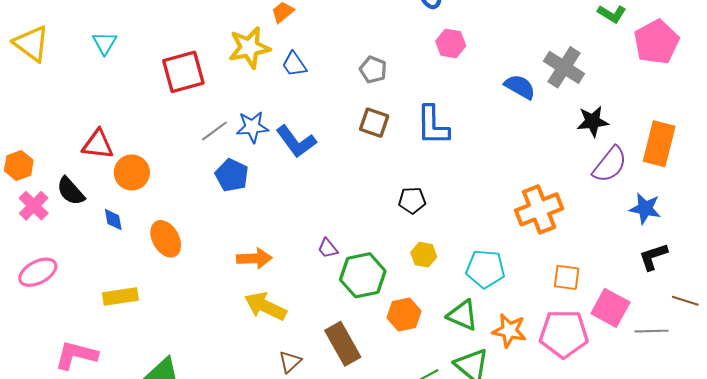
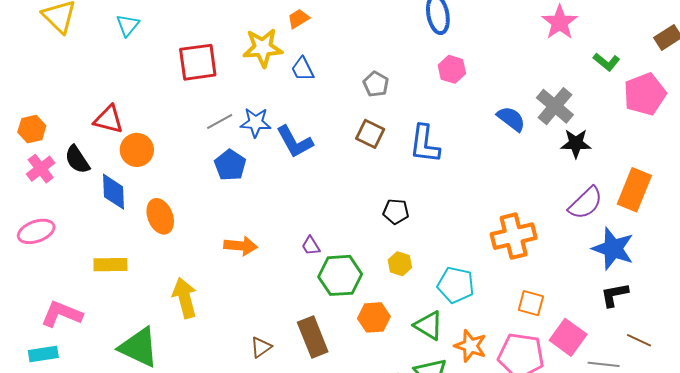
black star: (593, 121) -> (576, 143), moved
blue star: (645, 209) -> (613, 249), size x1.4
blue diamond: (113, 220) -> (113, 192), size x1.6
yellow arrow: (265, 306) -> (185, 298), moved, turned 42

